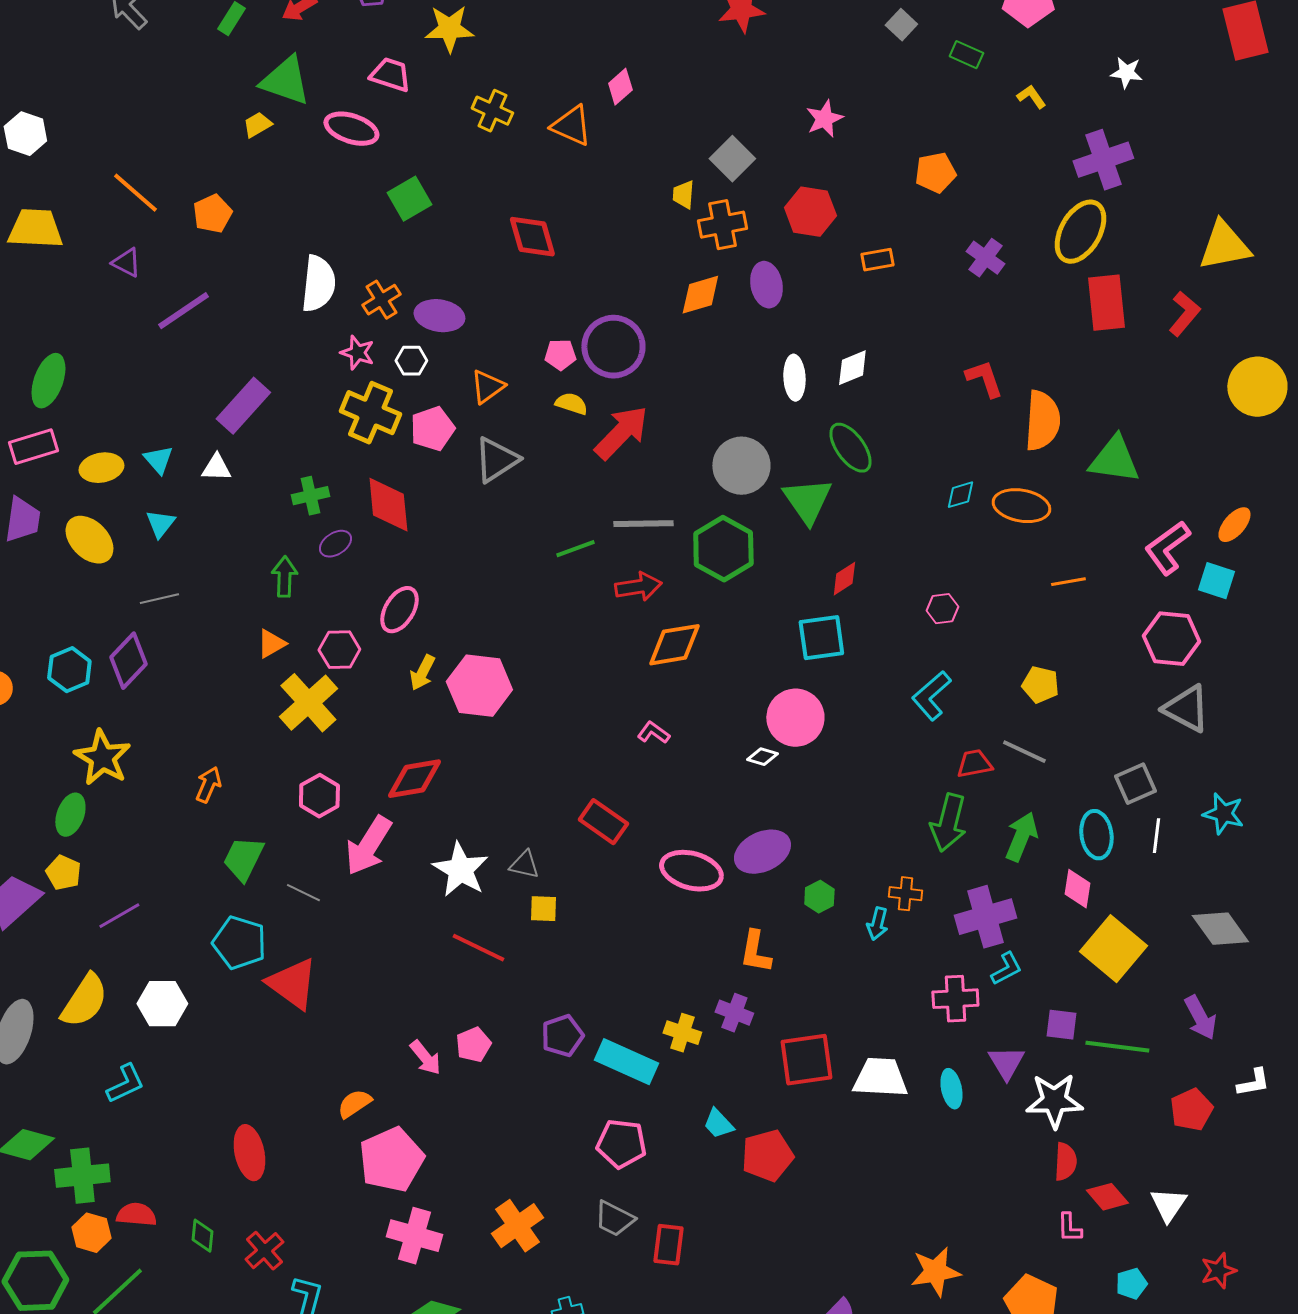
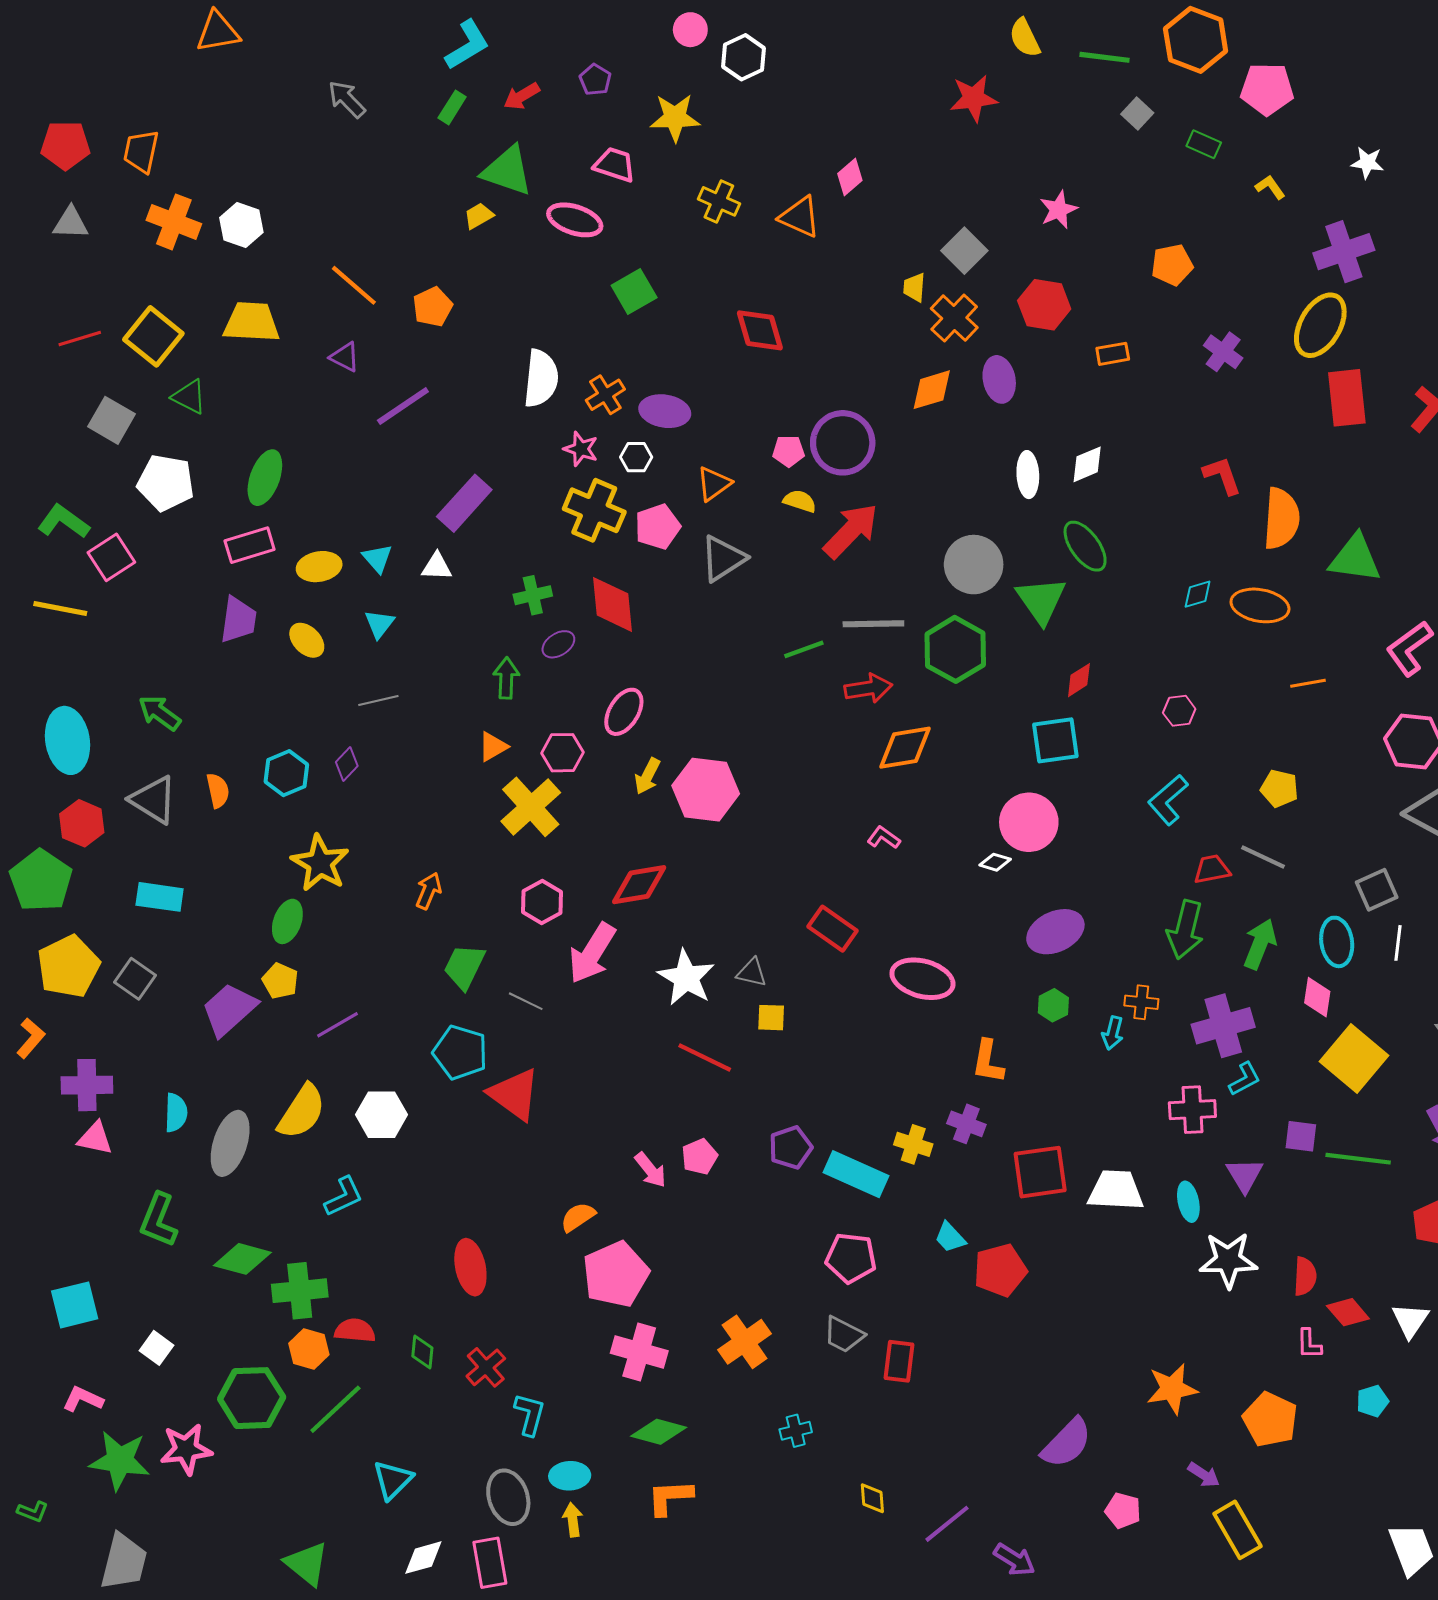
orange cross: (722, 225) -> (954, 318), turned -36
yellow ellipse: (89, 540) -> (307, 640), size x0.7
purple diamond: (128, 661) -> (347, 764), size x0.6
purple ellipse: (762, 852) -> (1055, 932), moved
white star: (1054, 1101) -> (1228, 1260), moved

